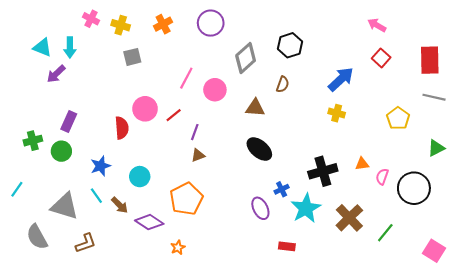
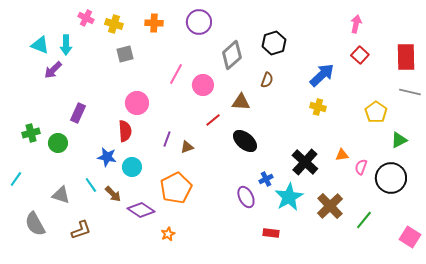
orange cross: (163, 24) -> (154, 23), turned 30
pink arrow: (377, 25) -> (356, 24), turned 72
red line: (174, 115) -> (213, 120), moved
purple rectangle: (69, 122) -> (78, 113), moved
red semicircle: (122, 128) -> (125, 131), moved
purple line: (195, 132) -> (167, 139), moved
green triangle: (436, 148) -> (399, 140), moved
blue star: (101, 166) -> (107, 157), moved, turned 30
black cross: (323, 171) -> (305, 162), turned -32
gray triangle: (65, 206) -> (61, 195), size x0.7

